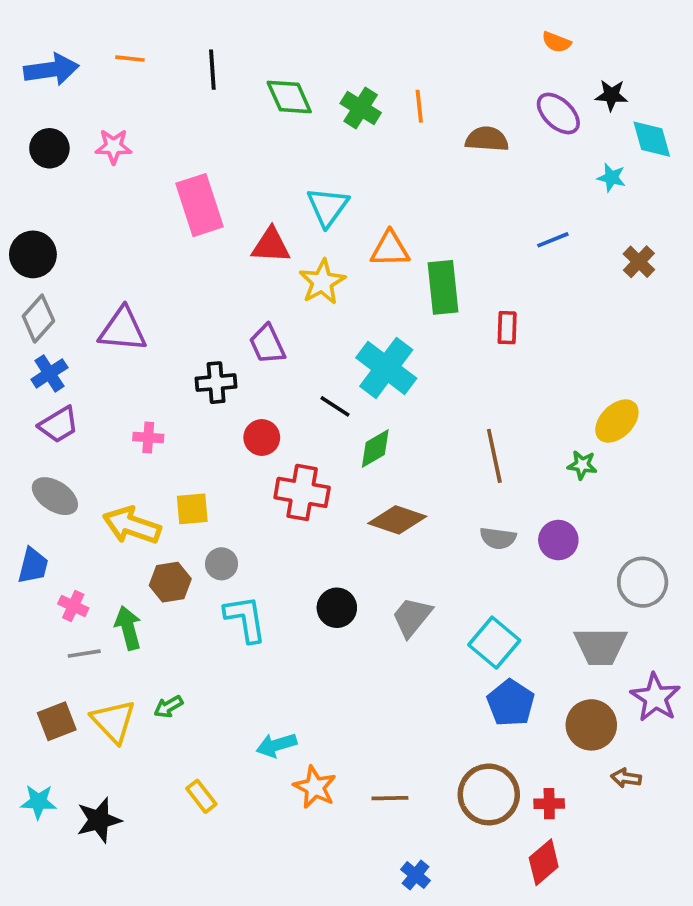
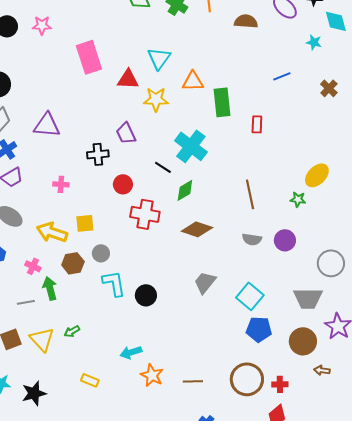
yellow star: (322, 282) -> (156, 99), turned 30
pink cross: (73, 606) -> (33, 266), moved
black circle: (337, 608) -> (146, 295), moved
blue pentagon: (511, 703) -> (259, 329), turned -30
yellow rectangle: (201, 796) -> (90, 380), turned -30

